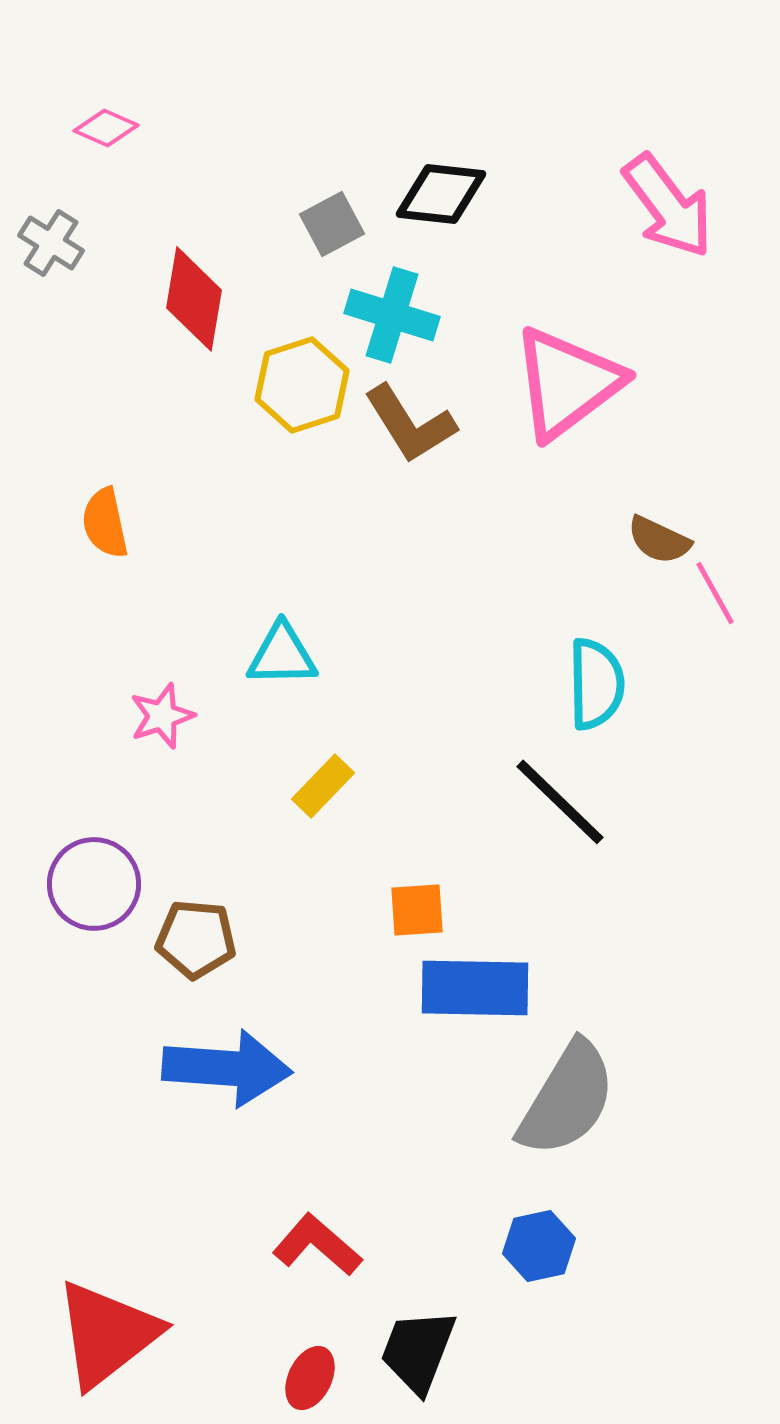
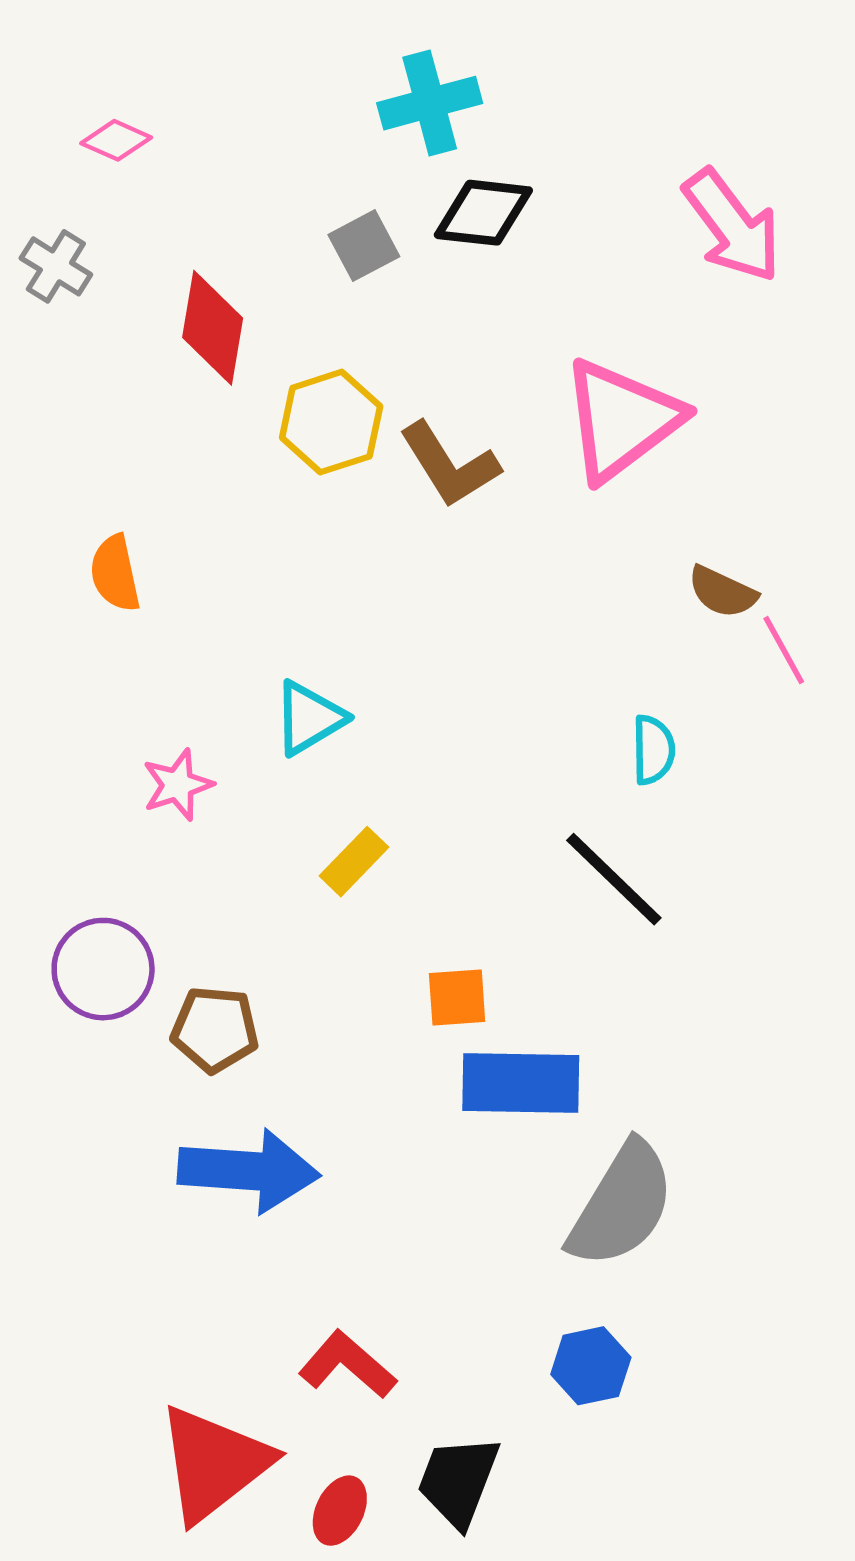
cyan cross: (392, 315) -> (430, 103), moved, turned -32
cyan triangle: (282, 655) -> (309, 718), turned -30
cyan semicircle: (596, 684) -> (653, 750), size x0.7
red triangle: (107, 1334) -> (214, 1463), moved

